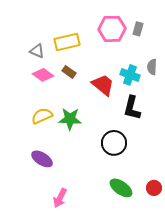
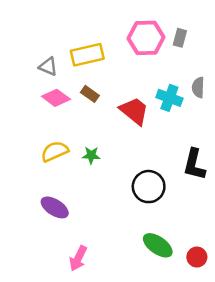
black L-shape: (132, 108) -> (194, 164), moved
green star: (70, 119) -> (91, 155), size x0.6
red circle: (154, 188) -> (197, 257), moved

